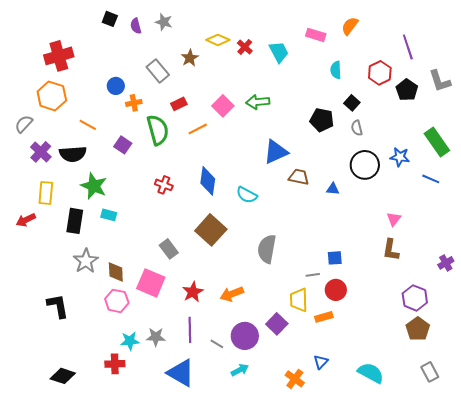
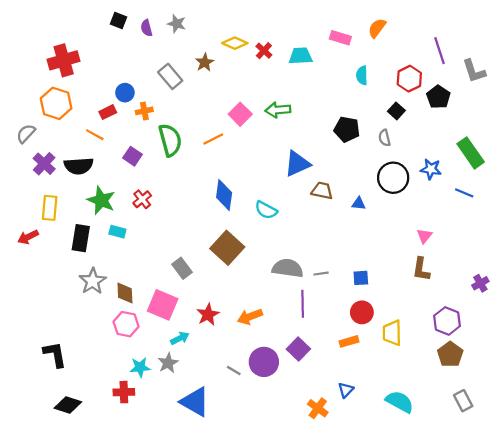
cyan trapezoid: (279, 52) -> (301, 56), turned -65
gray L-shape: (440, 81) -> (474, 71), moved
black square: (352, 103) -> (396, 111), moved
red rectangle: (179, 104) -> (108, 112), moved
red cross: (164, 185) -> (142, 199), moved, turned 30
gray semicircle: (267, 249) -> (288, 268), turned 88
gray line: (313, 275) -> (321, 274), moved
yellow trapezoid: (299, 300) -> (392, 333), moved
black L-shape: (58, 306) -> (55, 354), moved
purple line: (190, 330) -> (303, 304), moved
gray star: (156, 337) -> (168, 363), turned -30
cyan arrow: (240, 370) -> (180, 338), moved

